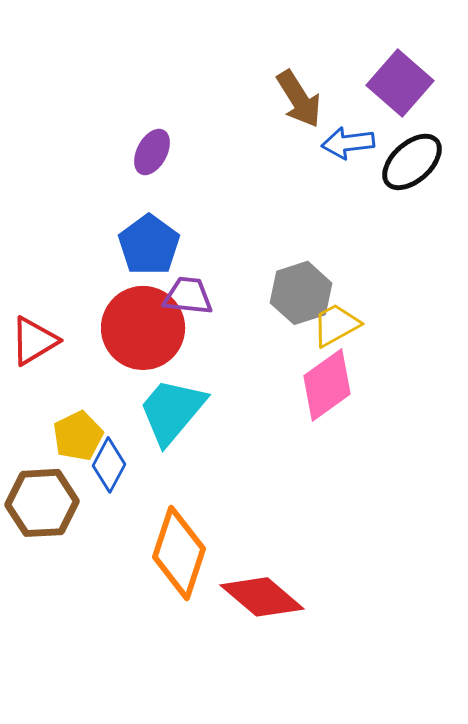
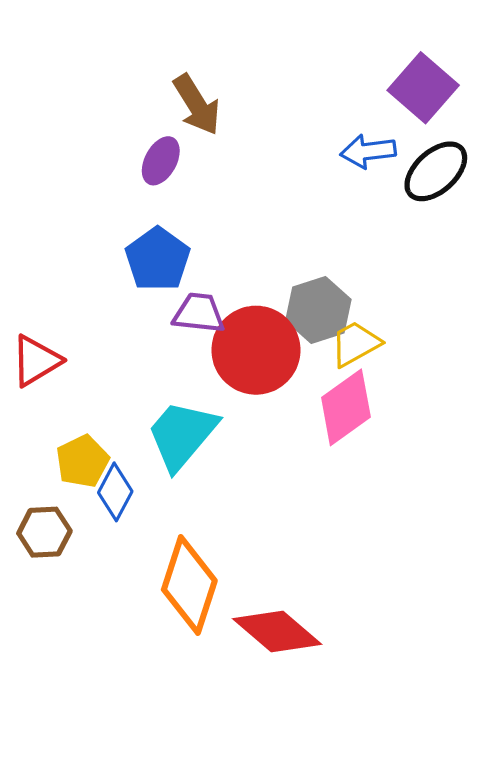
brown arrow: (299, 99) -> (197, 105), moved
red circle: (143, 328) -> (256, 350), moved
brown hexagon: (42, 503) -> (44, 532), size x0.7

